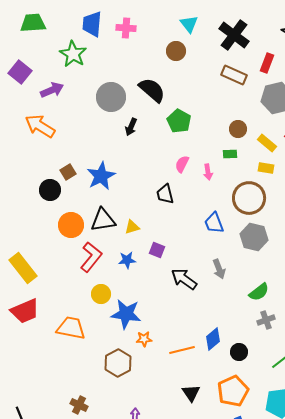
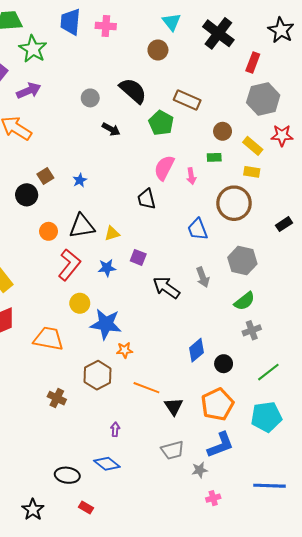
green star: (73, 54) -> (33, 49), moved
brown rectangle: (234, 75) -> (187, 100), moved
gray circle: (111, 97) -> (90, 98), size x0.6
black arrow: (131, 127) -> (111, 129), turned -84
pink semicircle: (182, 164) -> (164, 168), size x1.4
blue star: (101, 176) -> (80, 180), size x0.5
orange circle: (71, 225) -> (49, 231), size x0.7
gray hexagon: (254, 237) -> (242, 261), moved
orange line: (182, 350) -> (146, 388), moved, turned 35
brown cross: (79, 405) -> (57, 398), moved

